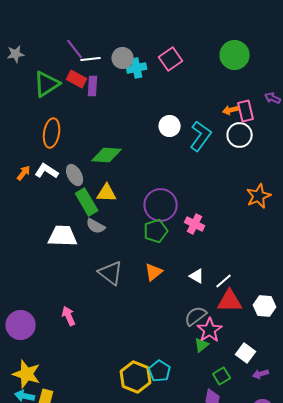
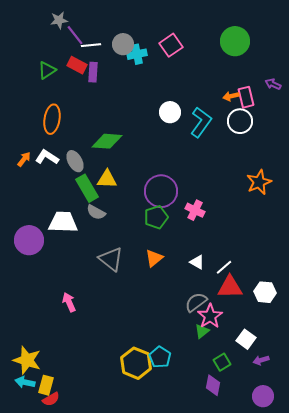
gray star: (16, 54) -> (59, 20), moved
green triangle: (47, 84) -> (47, 70), size x0.7
purple circle: (21, 325) -> (29, 240), moved

